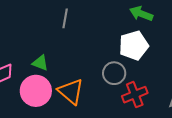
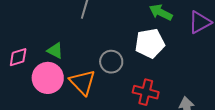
gray circle: (114, 73) -> (111, 62), moved
red cross: (135, 95) -> (146, 92), turned 30

